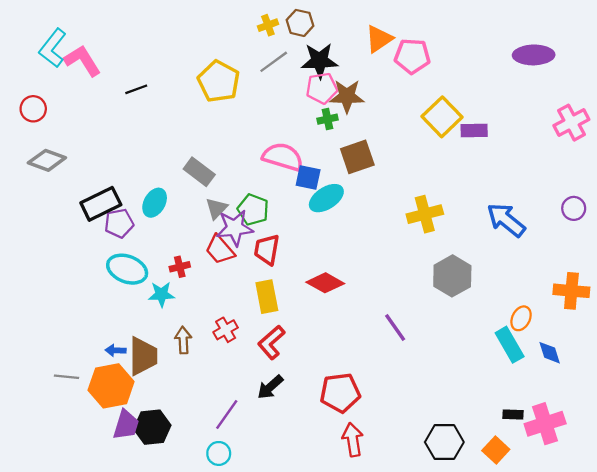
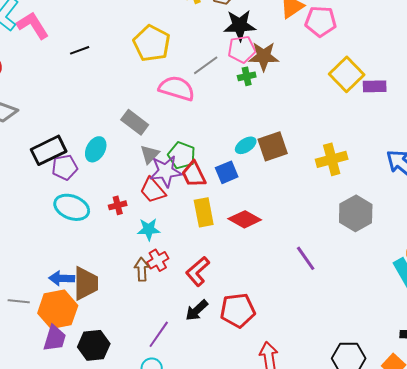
gray line: (274, 62) -> (206, 65), moved
pink semicircle: (283, 157) -> (177, 88), moved
brown square: (357, 157) -> (273, 146), moved
blue square: (308, 177) -> (227, 172), moved, turned -35
cyan ellipse: (326, 198) -> (246, 145), size x0.7
red trapezoid: (267, 250) -> (194, 174), moved, turned -36
cyan star: (161, 294) -> (149, 229), moved
yellow rectangle: (267, 297) -> (204, 212), moved
brown arrow: (183, 340) -> (142, 269), moved
blue arrow: (116, 350) -> (62, 278), size x1.4
red pentagon: (340, 393) -> (238, 310), moved
purple trapezoid: (126, 425) -> (55, 338), moved

